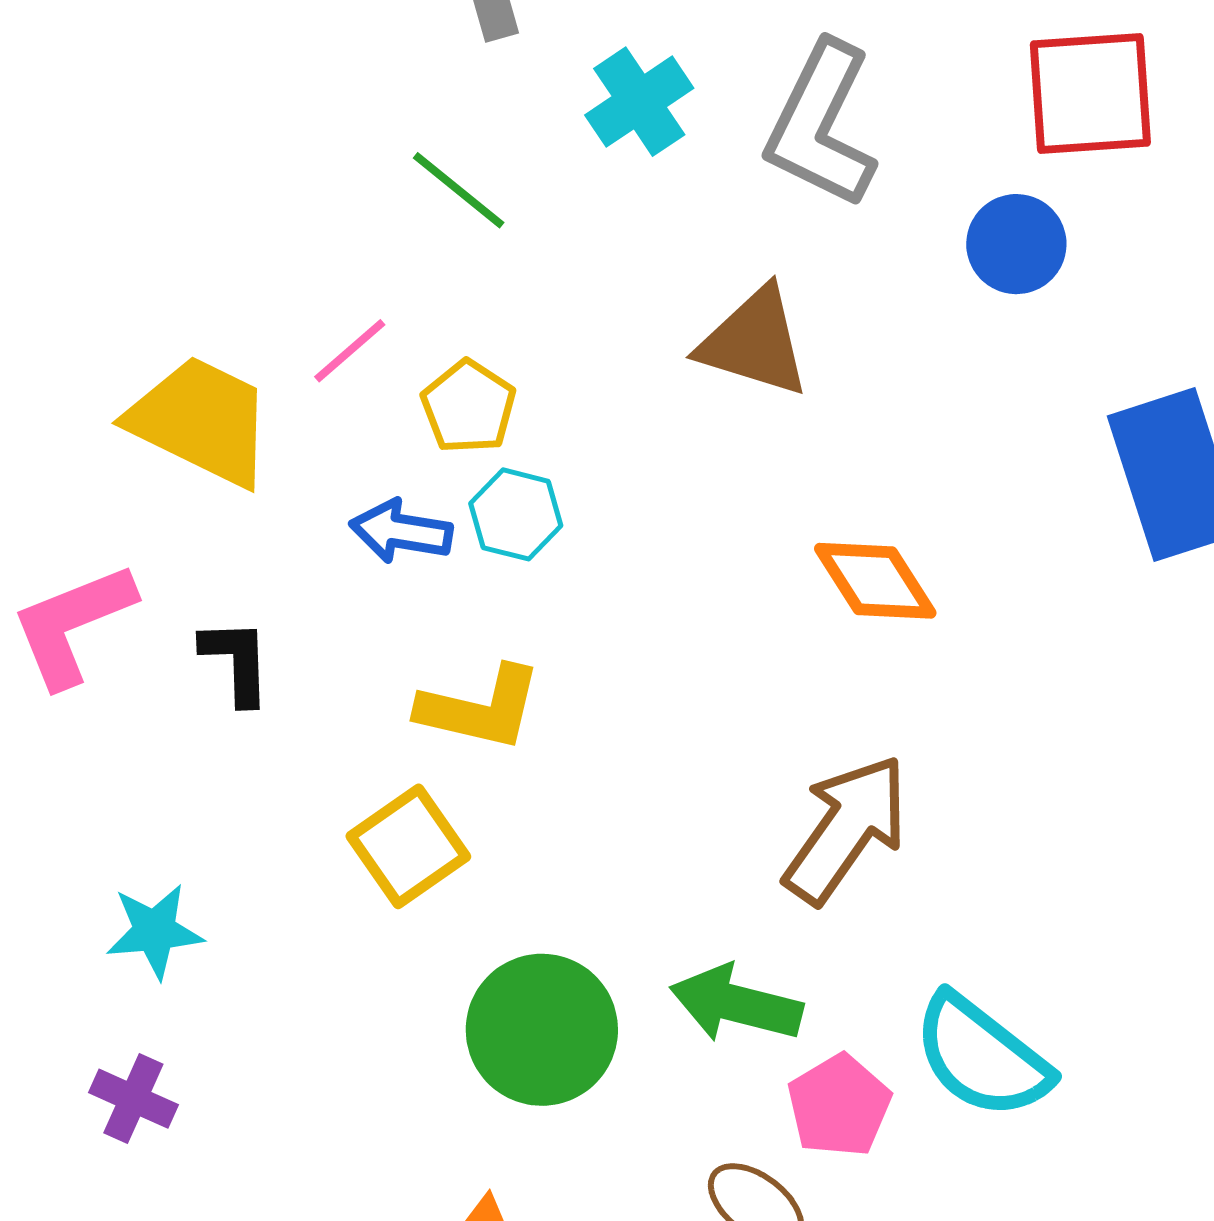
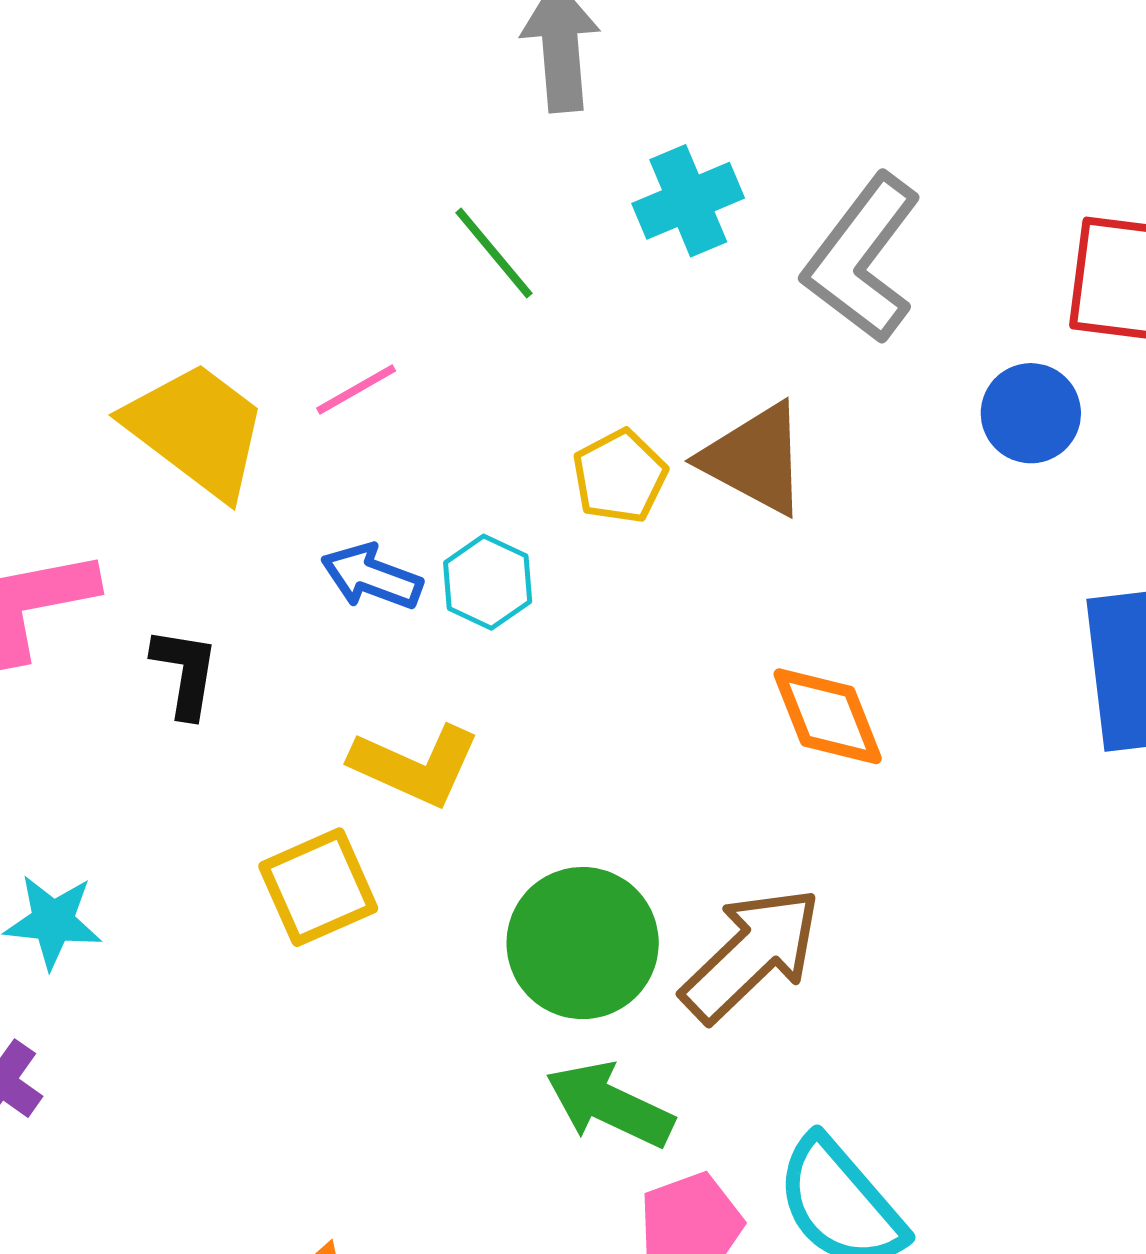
yellow pentagon: (469, 407) -> (620, 476), moved
green circle: (542, 1030) -> (583, 943), moved

